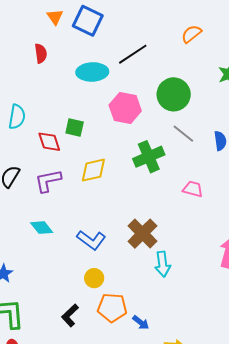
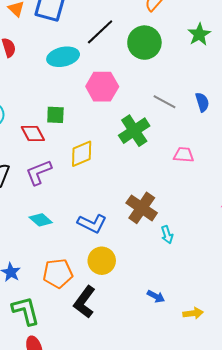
green circle: (174, 94) -> (144, 43), moved
cyan arrow: (163, 264) -> (167, 235), size x0.7
yellow circle: (94, 278) -> (102, 261), size x1.4
orange pentagon: (112, 308) -> (58, 273), moved
black L-shape: (70, 315) -> (84, 302), size x1.4

